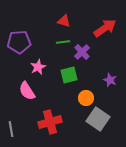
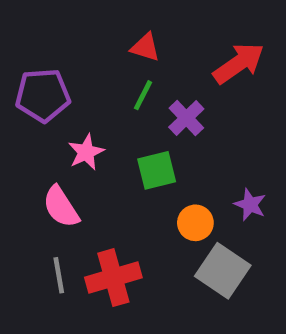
green line: (63, 42) -> (143, 95), turned -56
purple star: (110, 80) -> (250, 205), moved
gray line: (11, 129) -> (59, 275), moved

